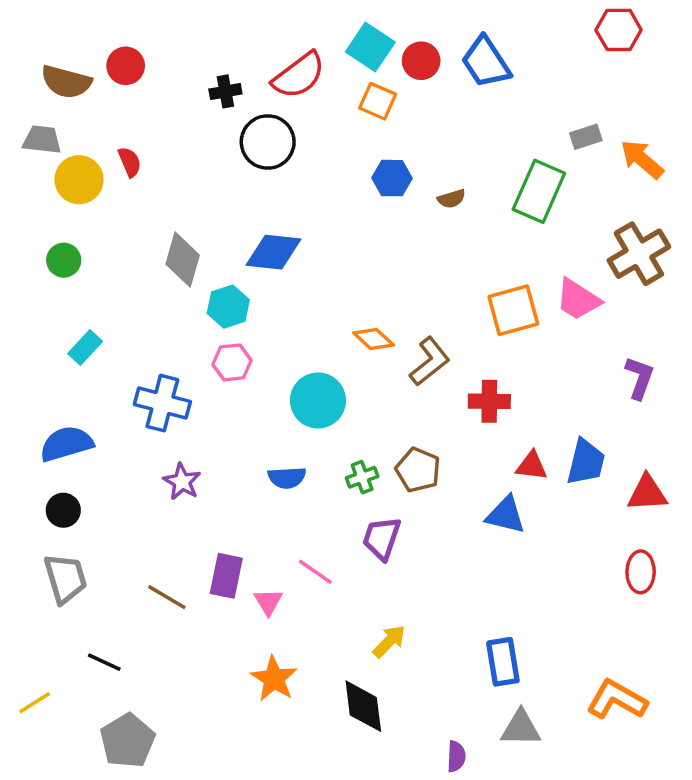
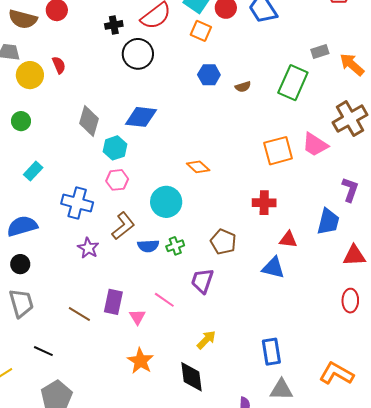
brown L-shape: (430, 361) -> (123, 226), moved
blue trapezoid: (586, 462) -> (328, 222), moved
green cross: (362, 477) -> (175, 246), moved

